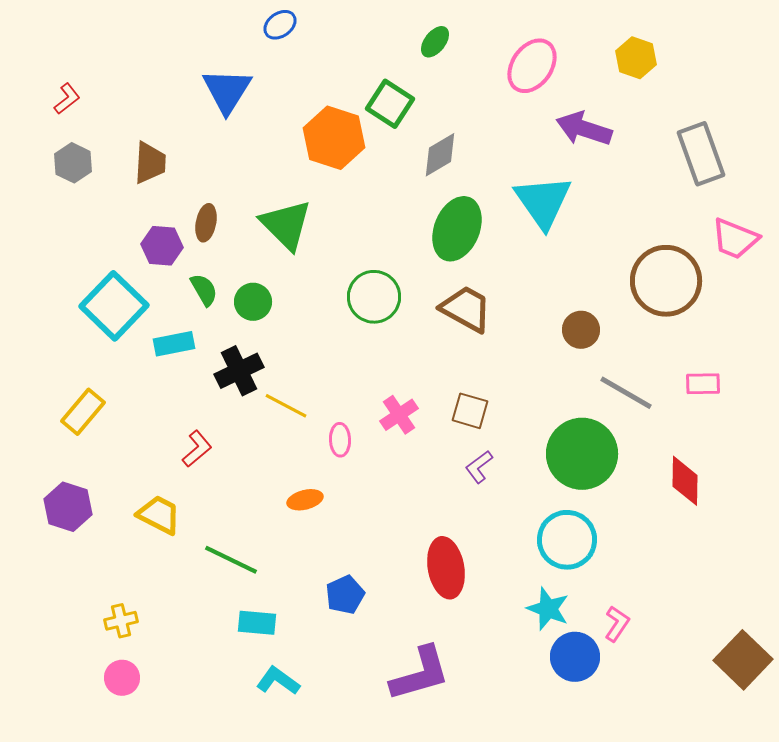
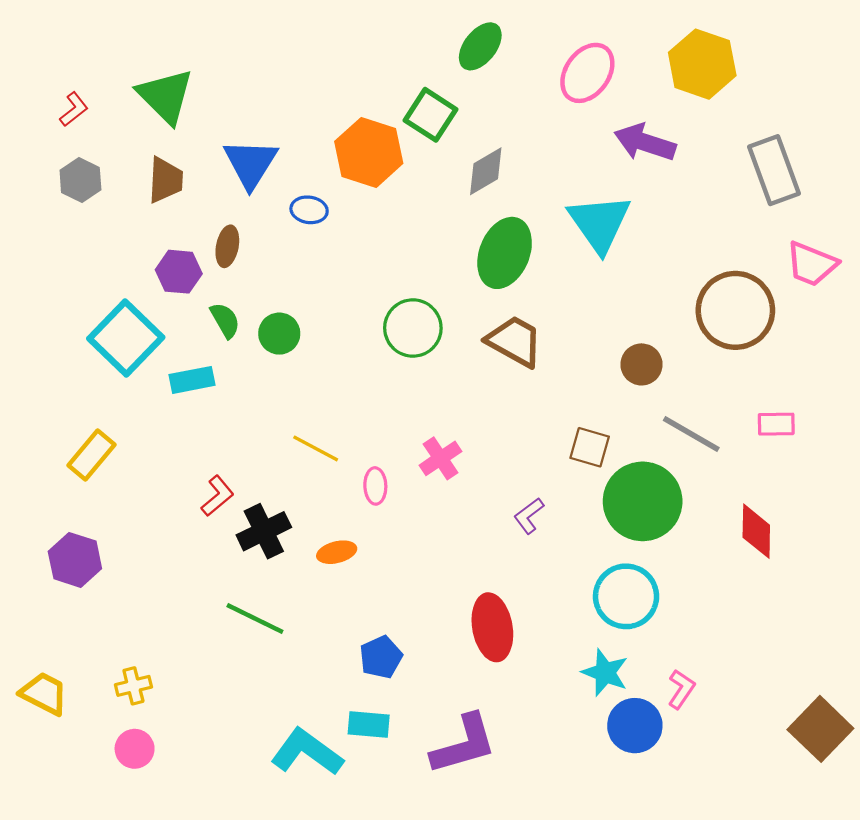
blue ellipse: (280, 25) -> (309, 210), moved, turned 44
green ellipse: (435, 42) -> (480, 46), size x1.4
yellow hexagon: (636, 58) -> (702, 64), size x1.5
blue triangle: (227, 91) -> (251, 163), moved
green triangle: (286, 225) -> (165, 96), moved
black cross: (239, 371) -> (264, 531), moved
brown square: (470, 411) -> (590, 447), moved
yellow trapezoid: (159, 515) -> (44, 694), moved
cyan rectangle: (257, 623) -> (369, 724), moved
cyan L-shape: (278, 681) -> (307, 752), size x1.5

